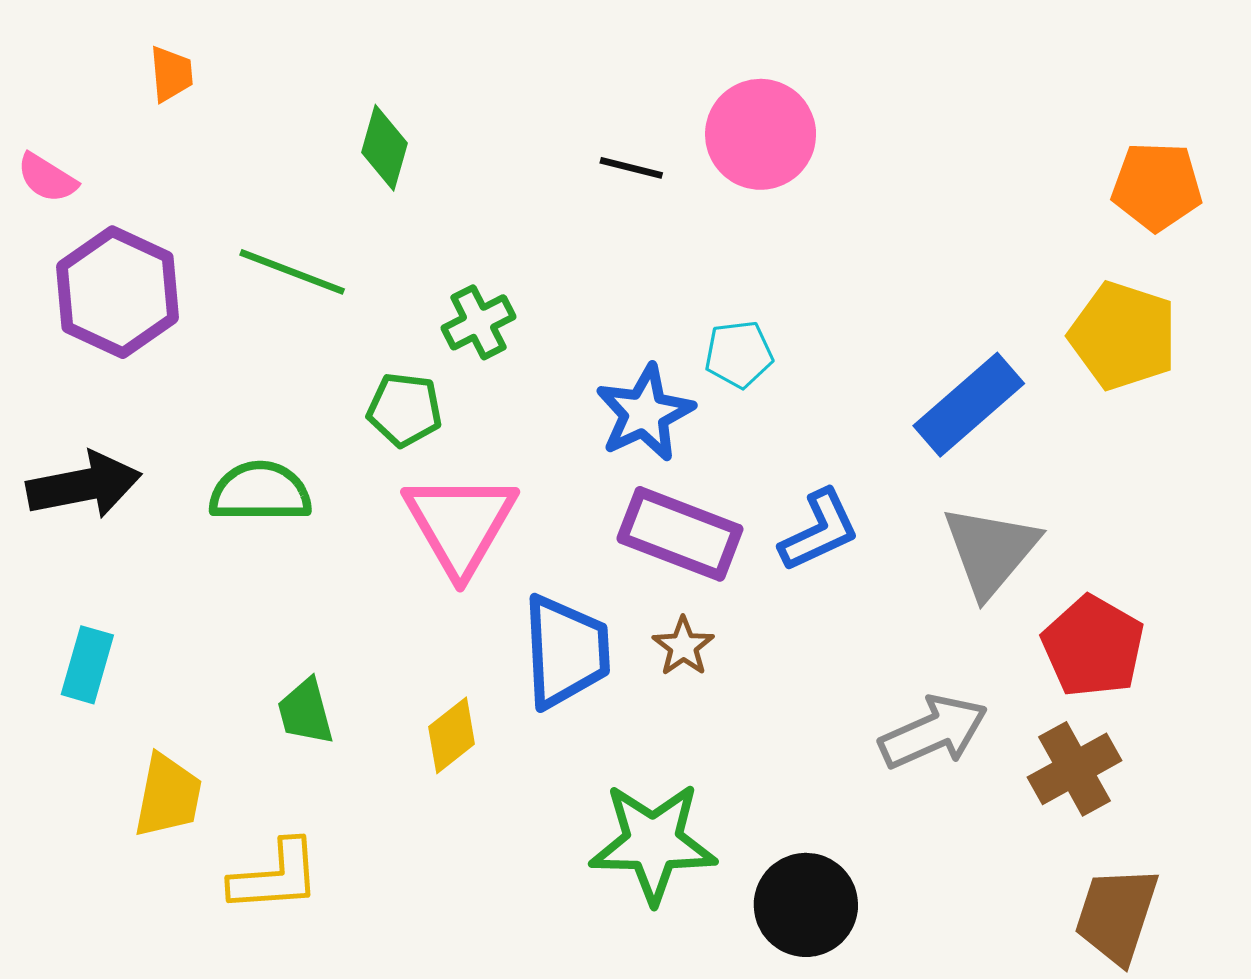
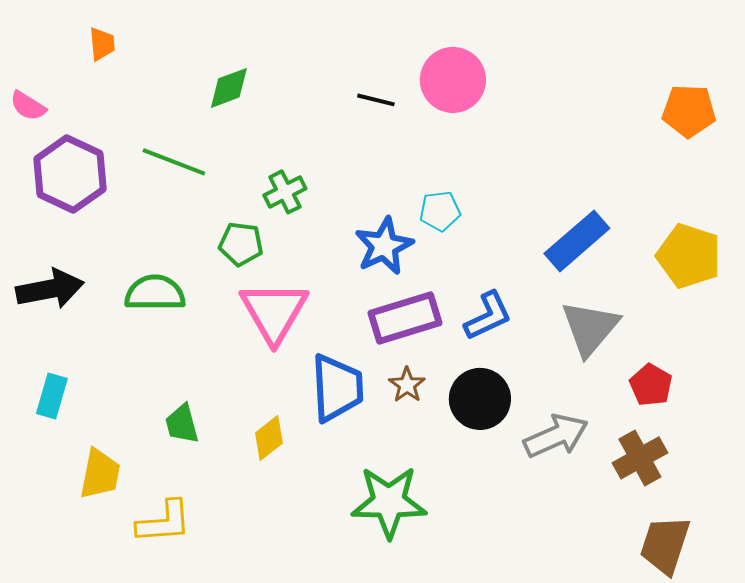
green diamond: (384, 148) -> (229, 88), turned 54
yellow pentagon: (1123, 336) -> (689, 256), moved
purple rectangle: (680, 534) -> (405, 318), turned -38
red pentagon: (1093, 646) -> (651, 385), size x0.7
black circle: (806, 905) -> (480, 399), moved

